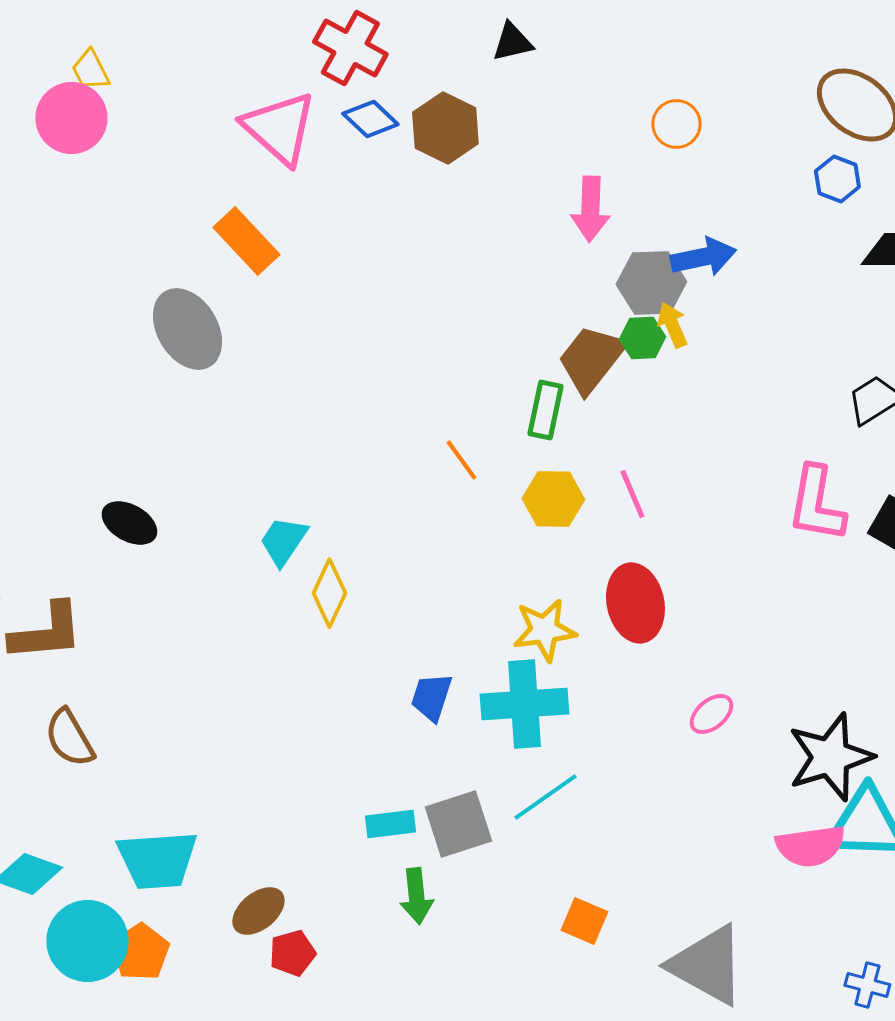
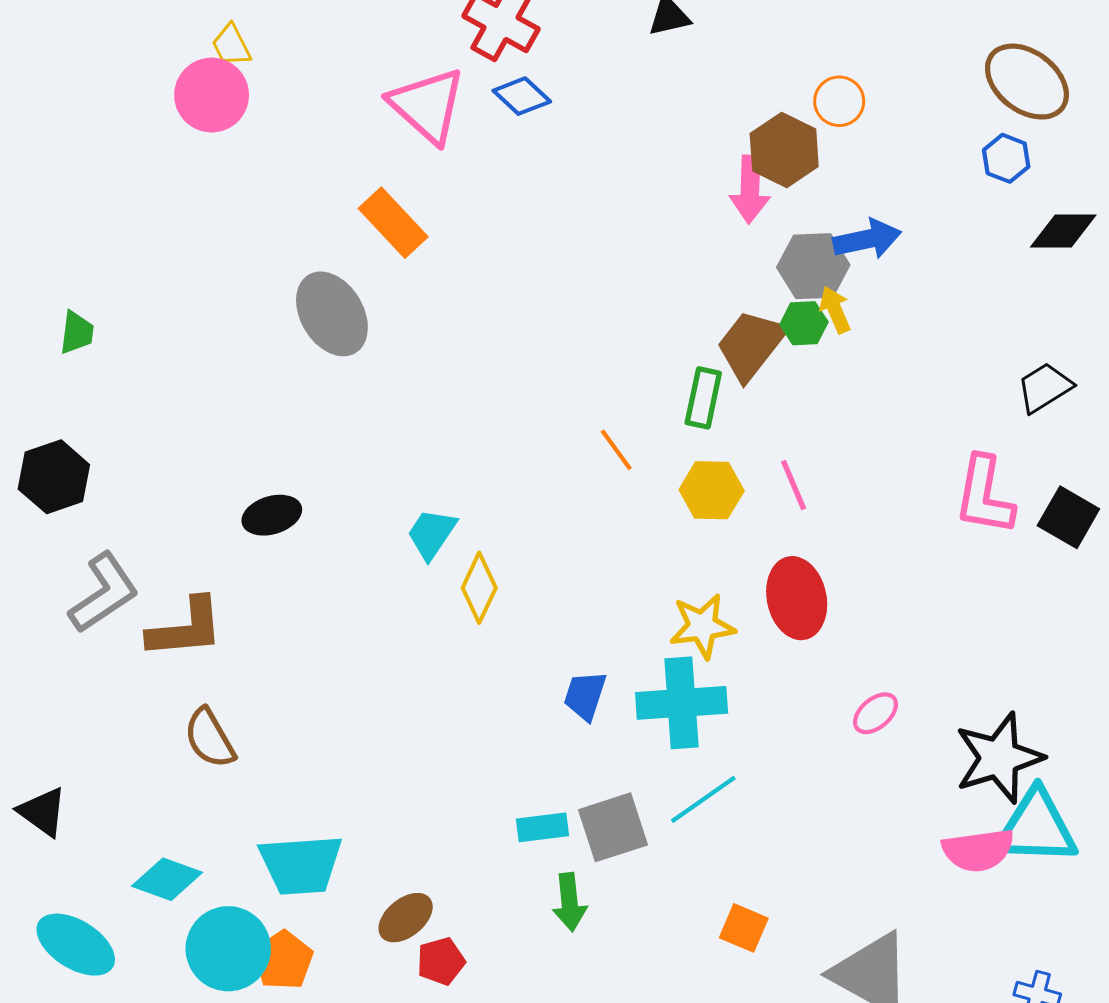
brown hexagon: (445, 128) -> (784, 150), moved
black ellipse: (129, 523) -> (272, 515), turned -46

